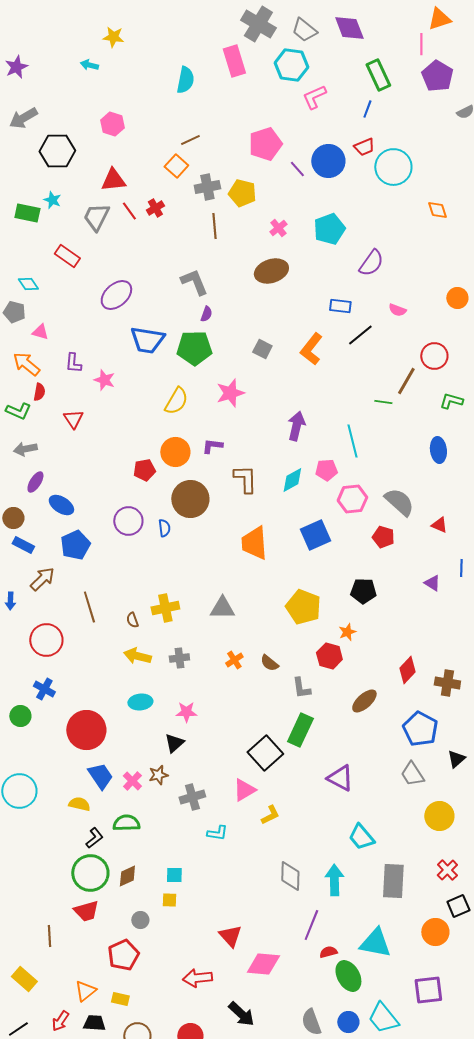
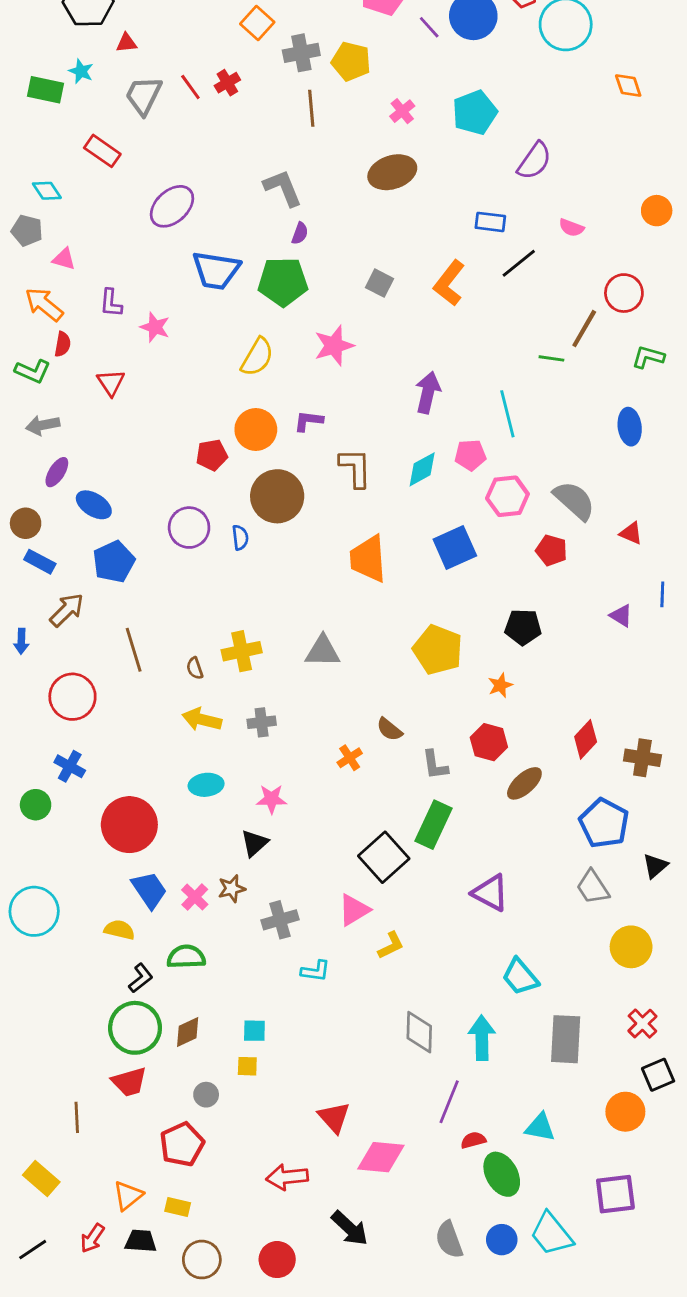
red triangle: (113, 180) -> (126, 43), moved, size x0.6
red hexagon: (329, 656) -> (489, 742), moved
orange cross: (234, 660) -> (350, 758), moved
cyan triangle: (375, 943) -> (540, 1127), size x0.7

